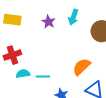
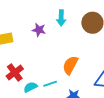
orange semicircle: (82, 67) -> (70, 65), moved

